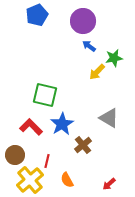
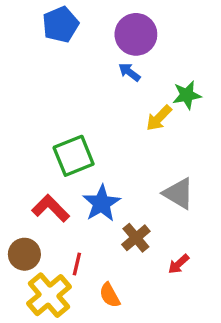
blue arrow: (89, 46) -> (129, 72), moved
green square: (45, 95) -> (74, 156), turned -35
red arrow: (109, 184) -> (179, 264), moved

